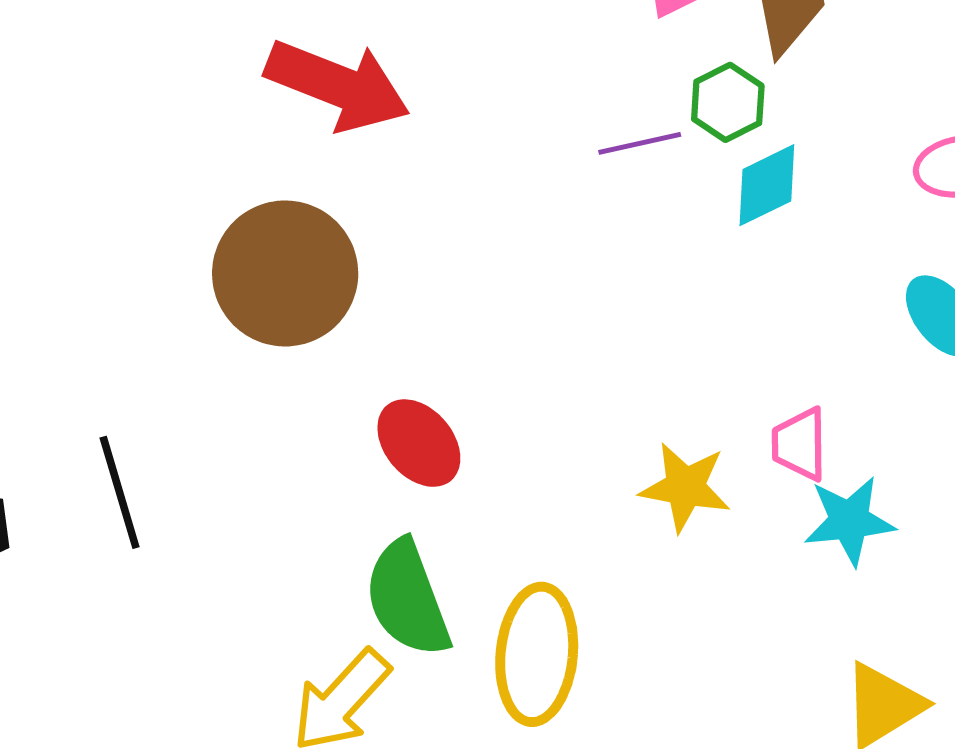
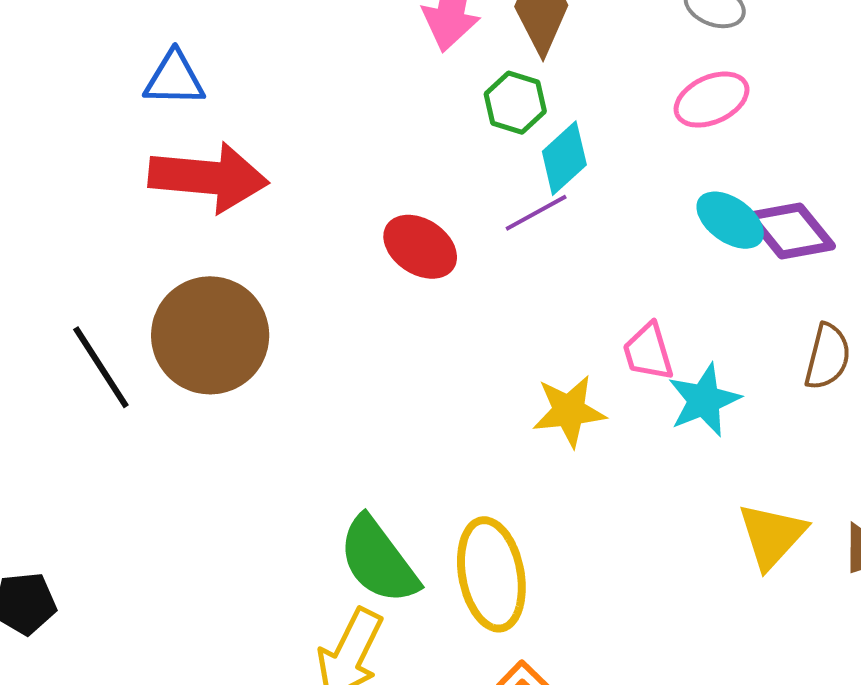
purple line: (640, 143) -> (536, 213), moved
red ellipse: (419, 443) -> (420, 247), moved
black line: (120, 492) -> (101, 367), moved

